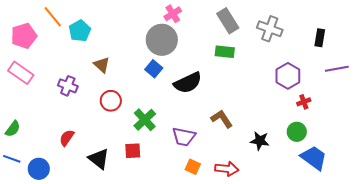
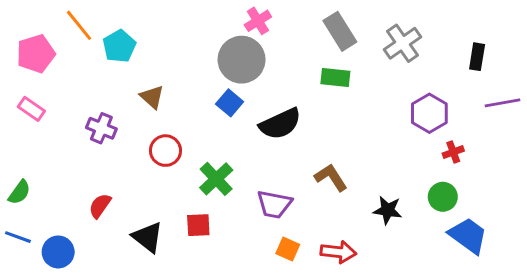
gray cross: (270, 29) -> (403, 43), turned 35
pink rectangle: (21, 73) -> (31, 109), size x0.7

